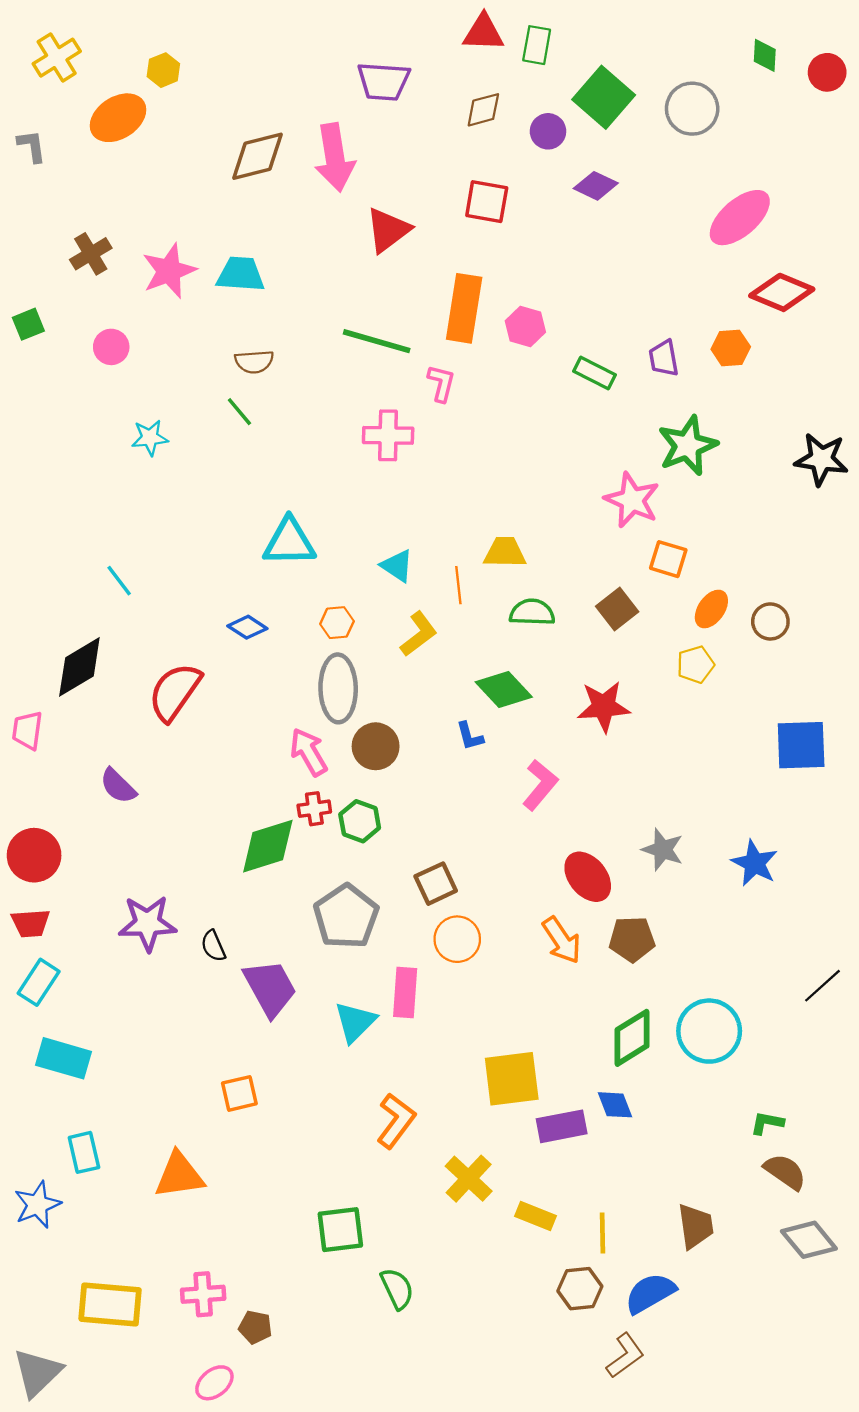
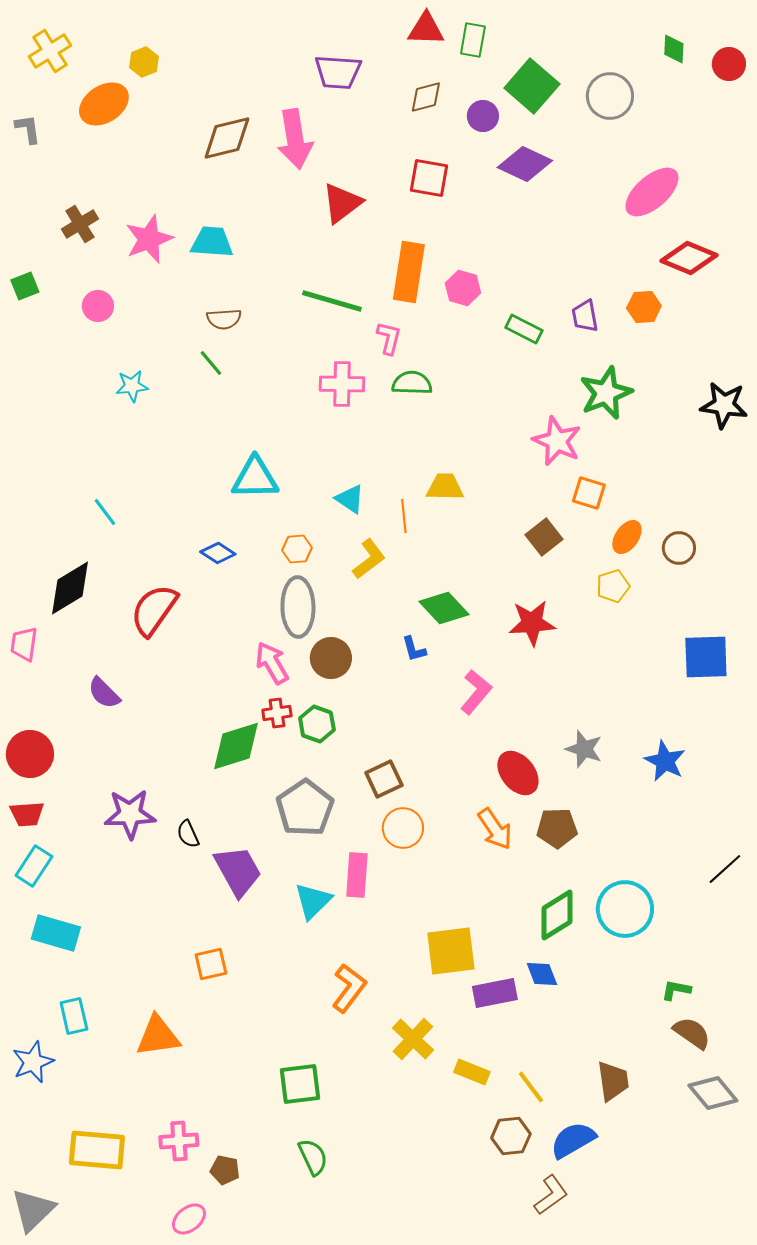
purple diamond: (596, 186) -> (525, 164), size x1.4
green semicircle: (532, 612) -> (412, 383), moved
yellow line: (602, 1233) -> (531, 1087), turned -36
green semicircle: (397, 1289) -> (313, 1157), moved

